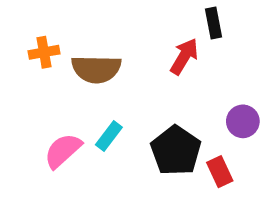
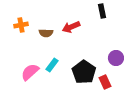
red arrow: (184, 56) -> (71, 27), moved, turned -144
brown semicircle: (96, 69) -> (46, 33), size x0.6

